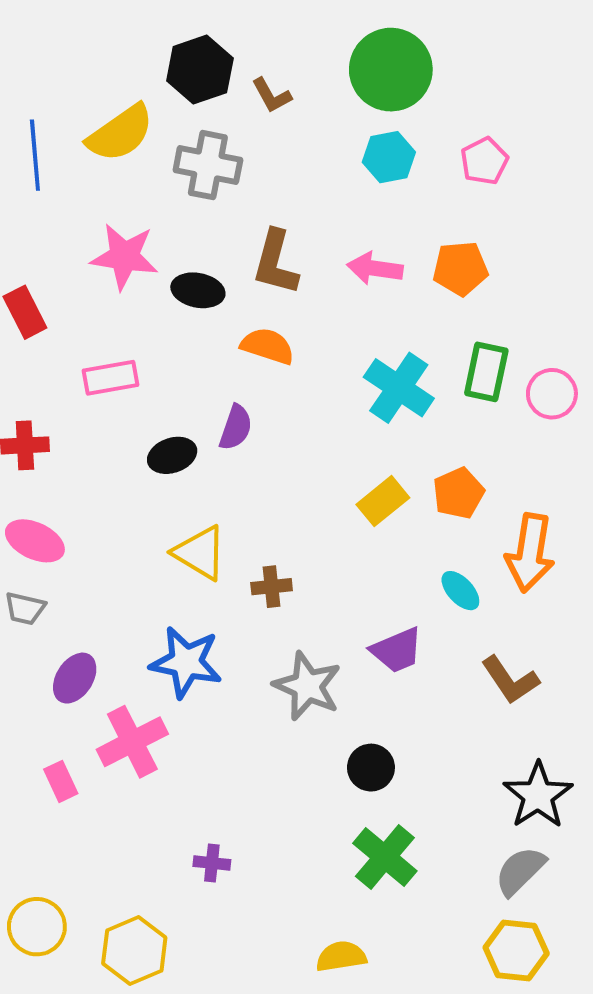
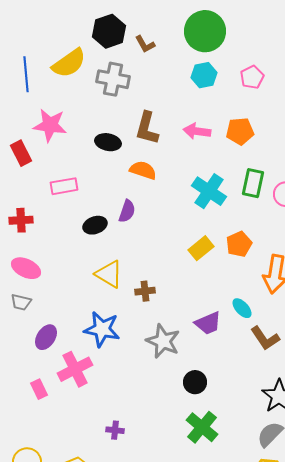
pink star: (124, 257) -> (50, 125), moved
cyan ellipse: (460, 591) -> (242, 308), moved

